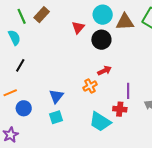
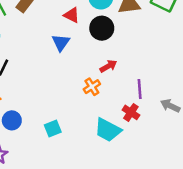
red triangle: (78, 27) -> (72, 15), turned -40
blue triangle: (56, 96) -> (61, 43), moved
red cross: (120, 109) -> (131, 112), turned 32

